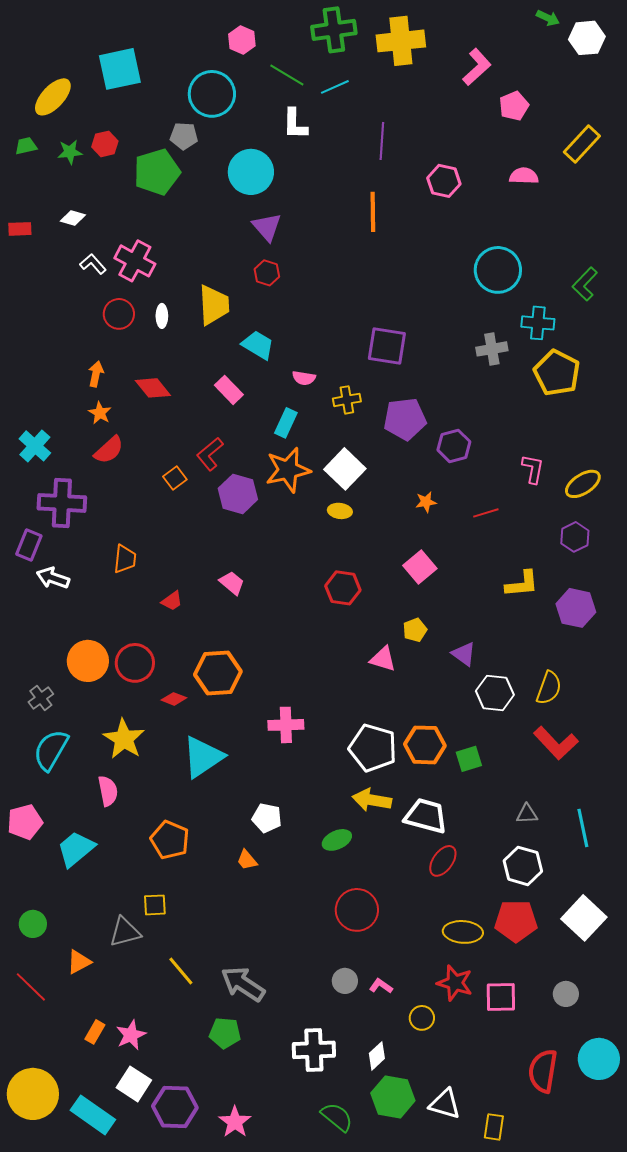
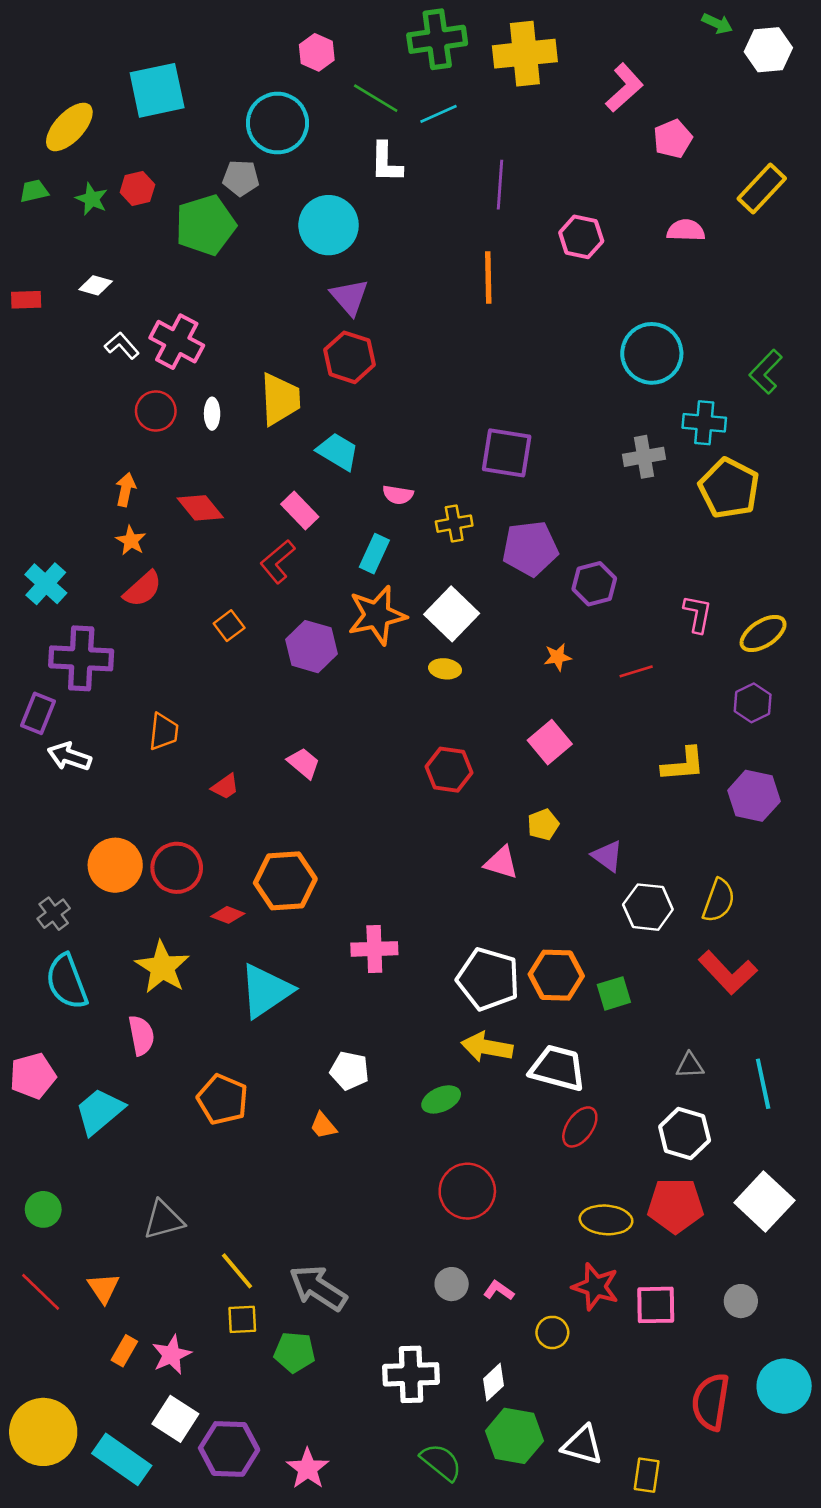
green star: (70, 152) -> (92, 199), turned 30
red hexagon: (267, 273) -> (349, 357), size x1.5
red L-shape: (210, 454) -> (277, 562), moved
cyan semicircle: (51, 750) -> (67, 982), turned -51
yellow square: (155, 905) -> (242, 1319), moved
orange triangle: (79, 962) -> (103, 1288), moved, turned -36

